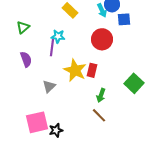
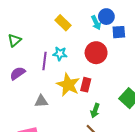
cyan star: (58, 36) -> (60, 54), moved
purple semicircle: (26, 59) -> (18, 73), turned -105
gray triangle: (49, 86) -> (41, 101), turned 40

